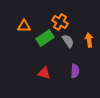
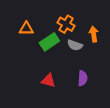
orange arrow: (89, 40) -> (94, 34), moved
gray semicircle: (68, 41) -> (75, 45), turned 144

